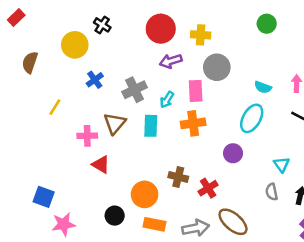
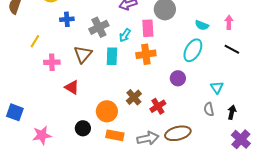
blue cross: (95, 80) -> (67, 19), turned 32
pink cross: (87, 136) -> (52, 62), moved
brown cross: (178, 177) -> (134, 97), turned 35
blue square: (44, 197) -> (15, 112), moved
brown ellipse: (233, 222) -> (178, 133), turned -55

